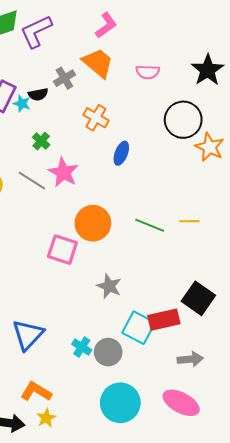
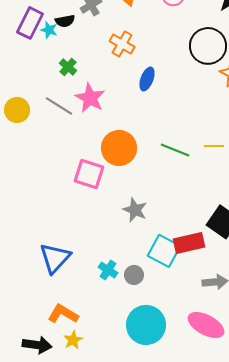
gray circle: (108, 352) -> (134, 275), size x0.7

